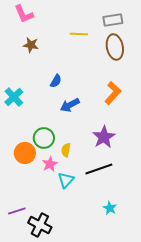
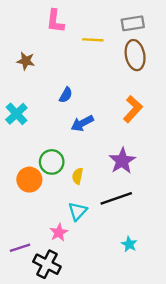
pink L-shape: (24, 14) -> (55, 21), moved, turned 30
brown star: (31, 45) -> (26, 61), moved
pink star: (50, 164) -> (59, 232), moved

